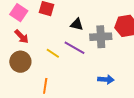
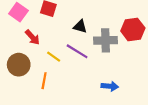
red arrow: (22, 37) -> (32, 37), moved
orange line: (45, 86) -> (44, 81), moved

